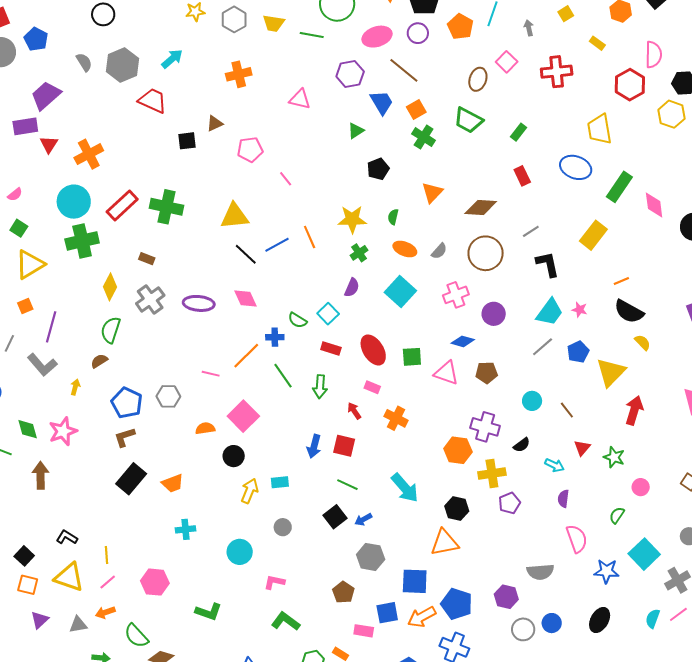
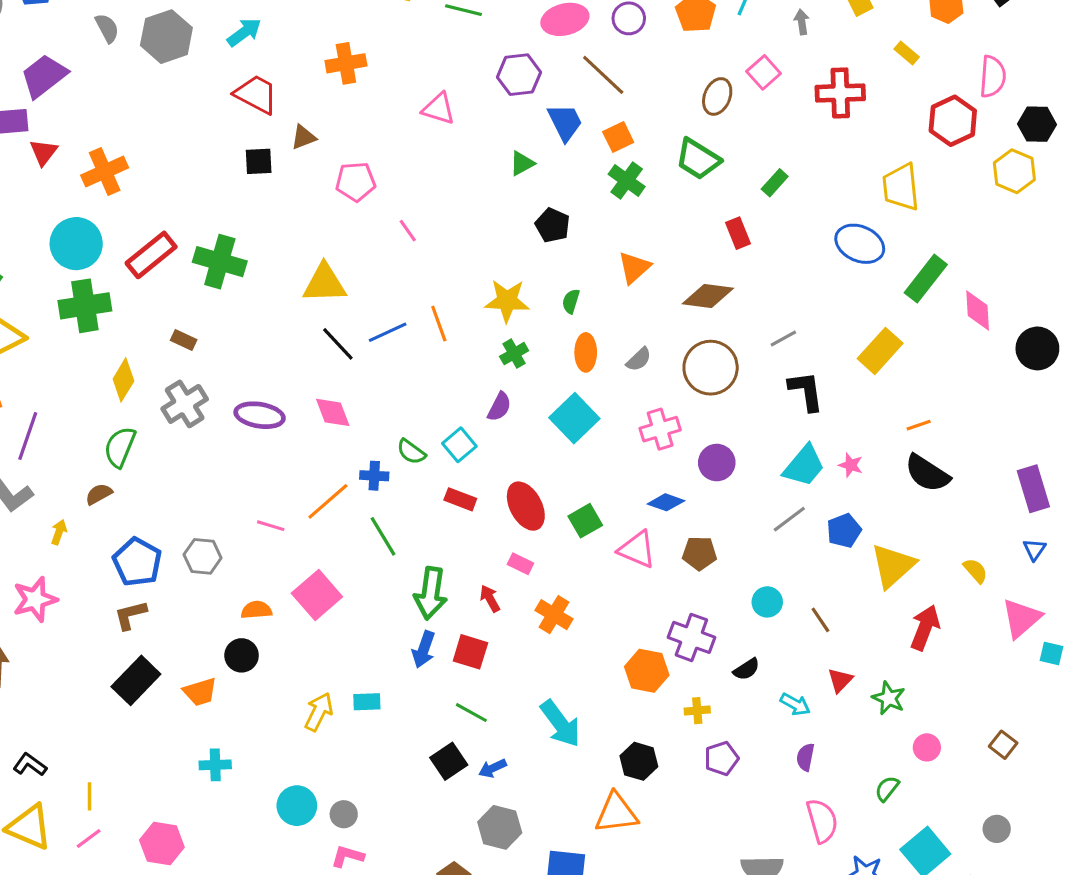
red trapezoid: (153, 101) -> (256, 94), moved
black pentagon: (378, 169) -> (553, 225), turned -30
red rectangle: (522, 176) -> (738, 233), moved
orange ellipse: (405, 249) -> (586, 352), turned 65
yellow semicircle: (643, 342) -> (975, 571), moved
green square: (412, 357) -> (585, 521), turned -30
green arrow: (320, 387) -> (431, 593), moved, size x1.4
black circle: (234, 456) -> (242, 655), moved
yellow cross: (492, 473) -> (697, 711), size x0.6
gray circle: (283, 527) -> (344, 814), moved

